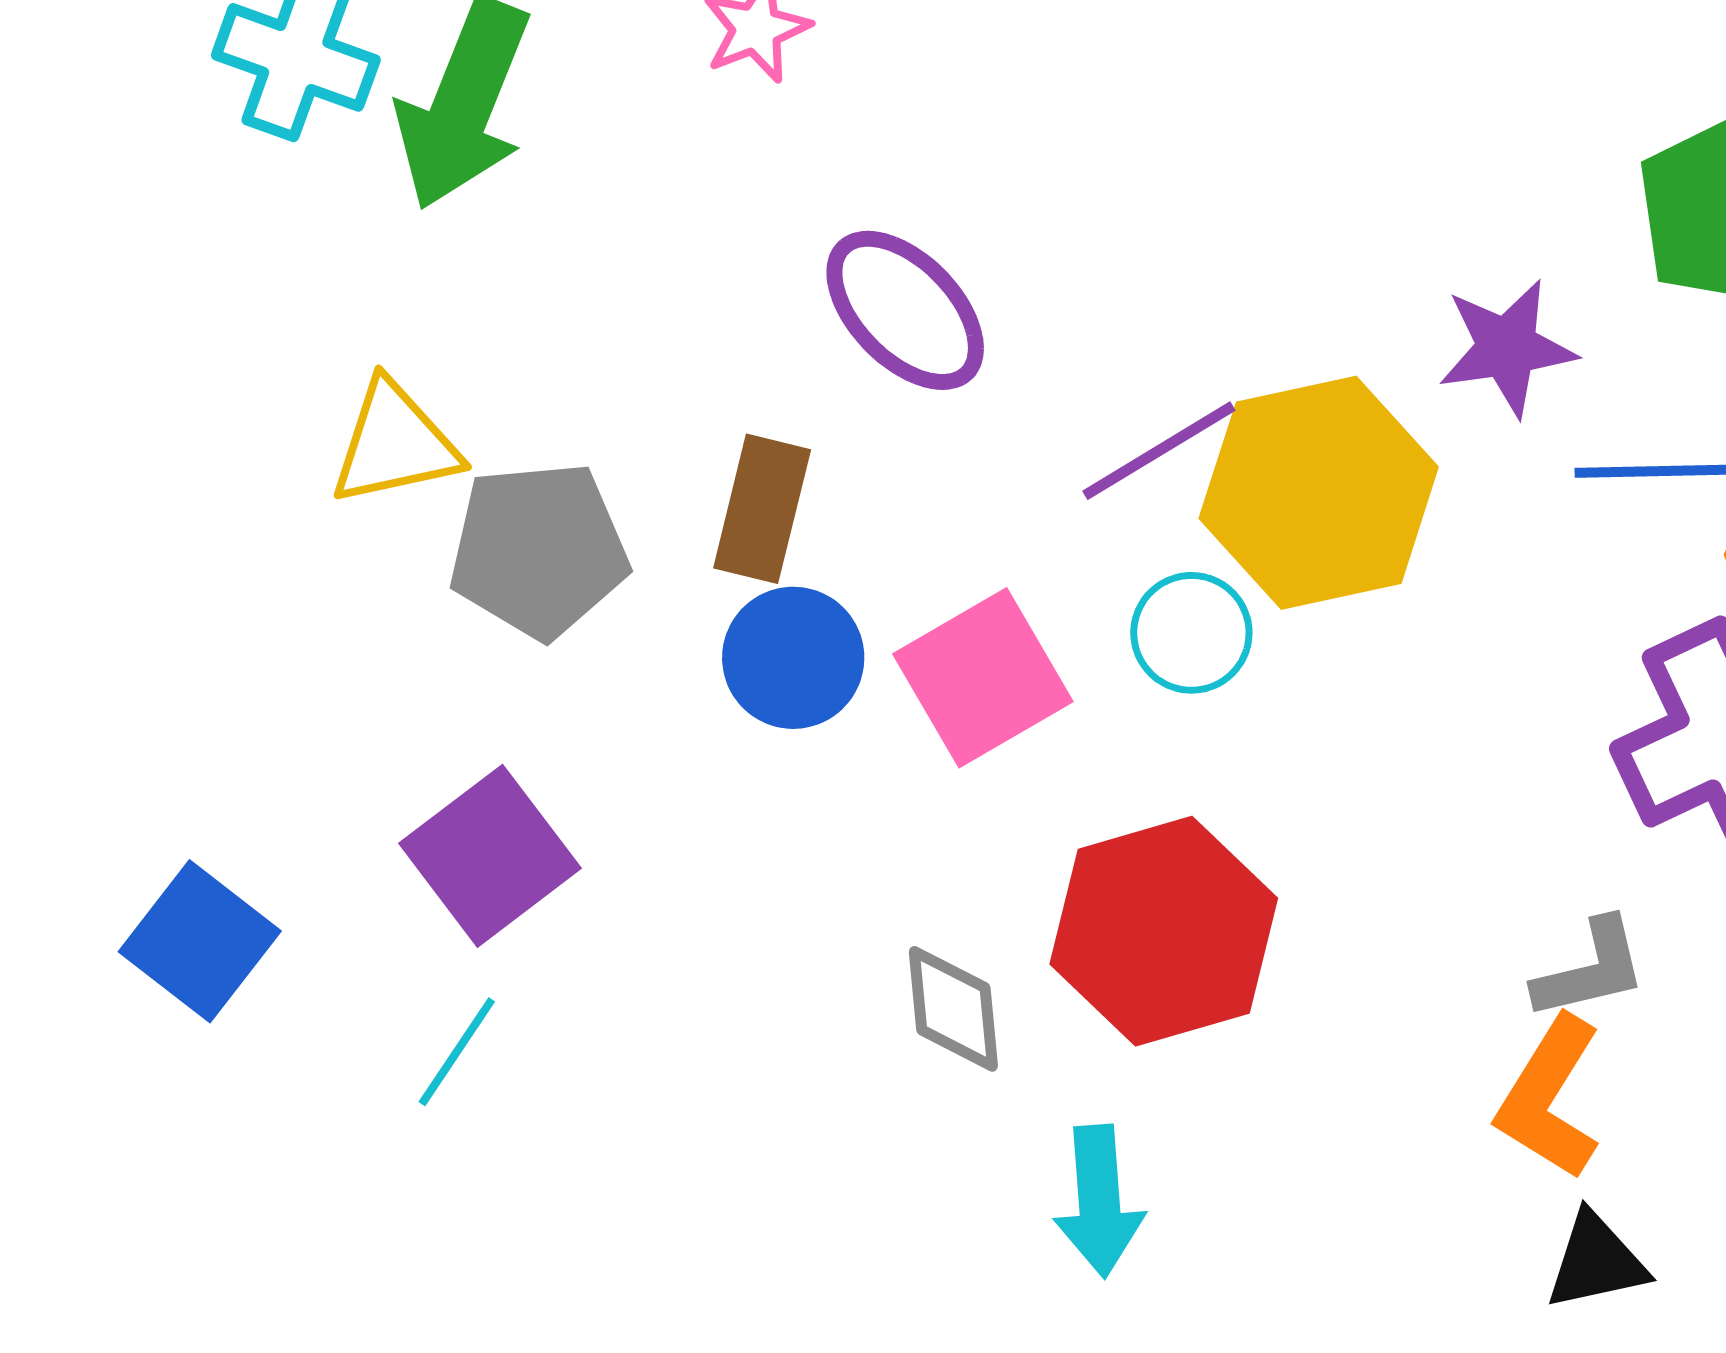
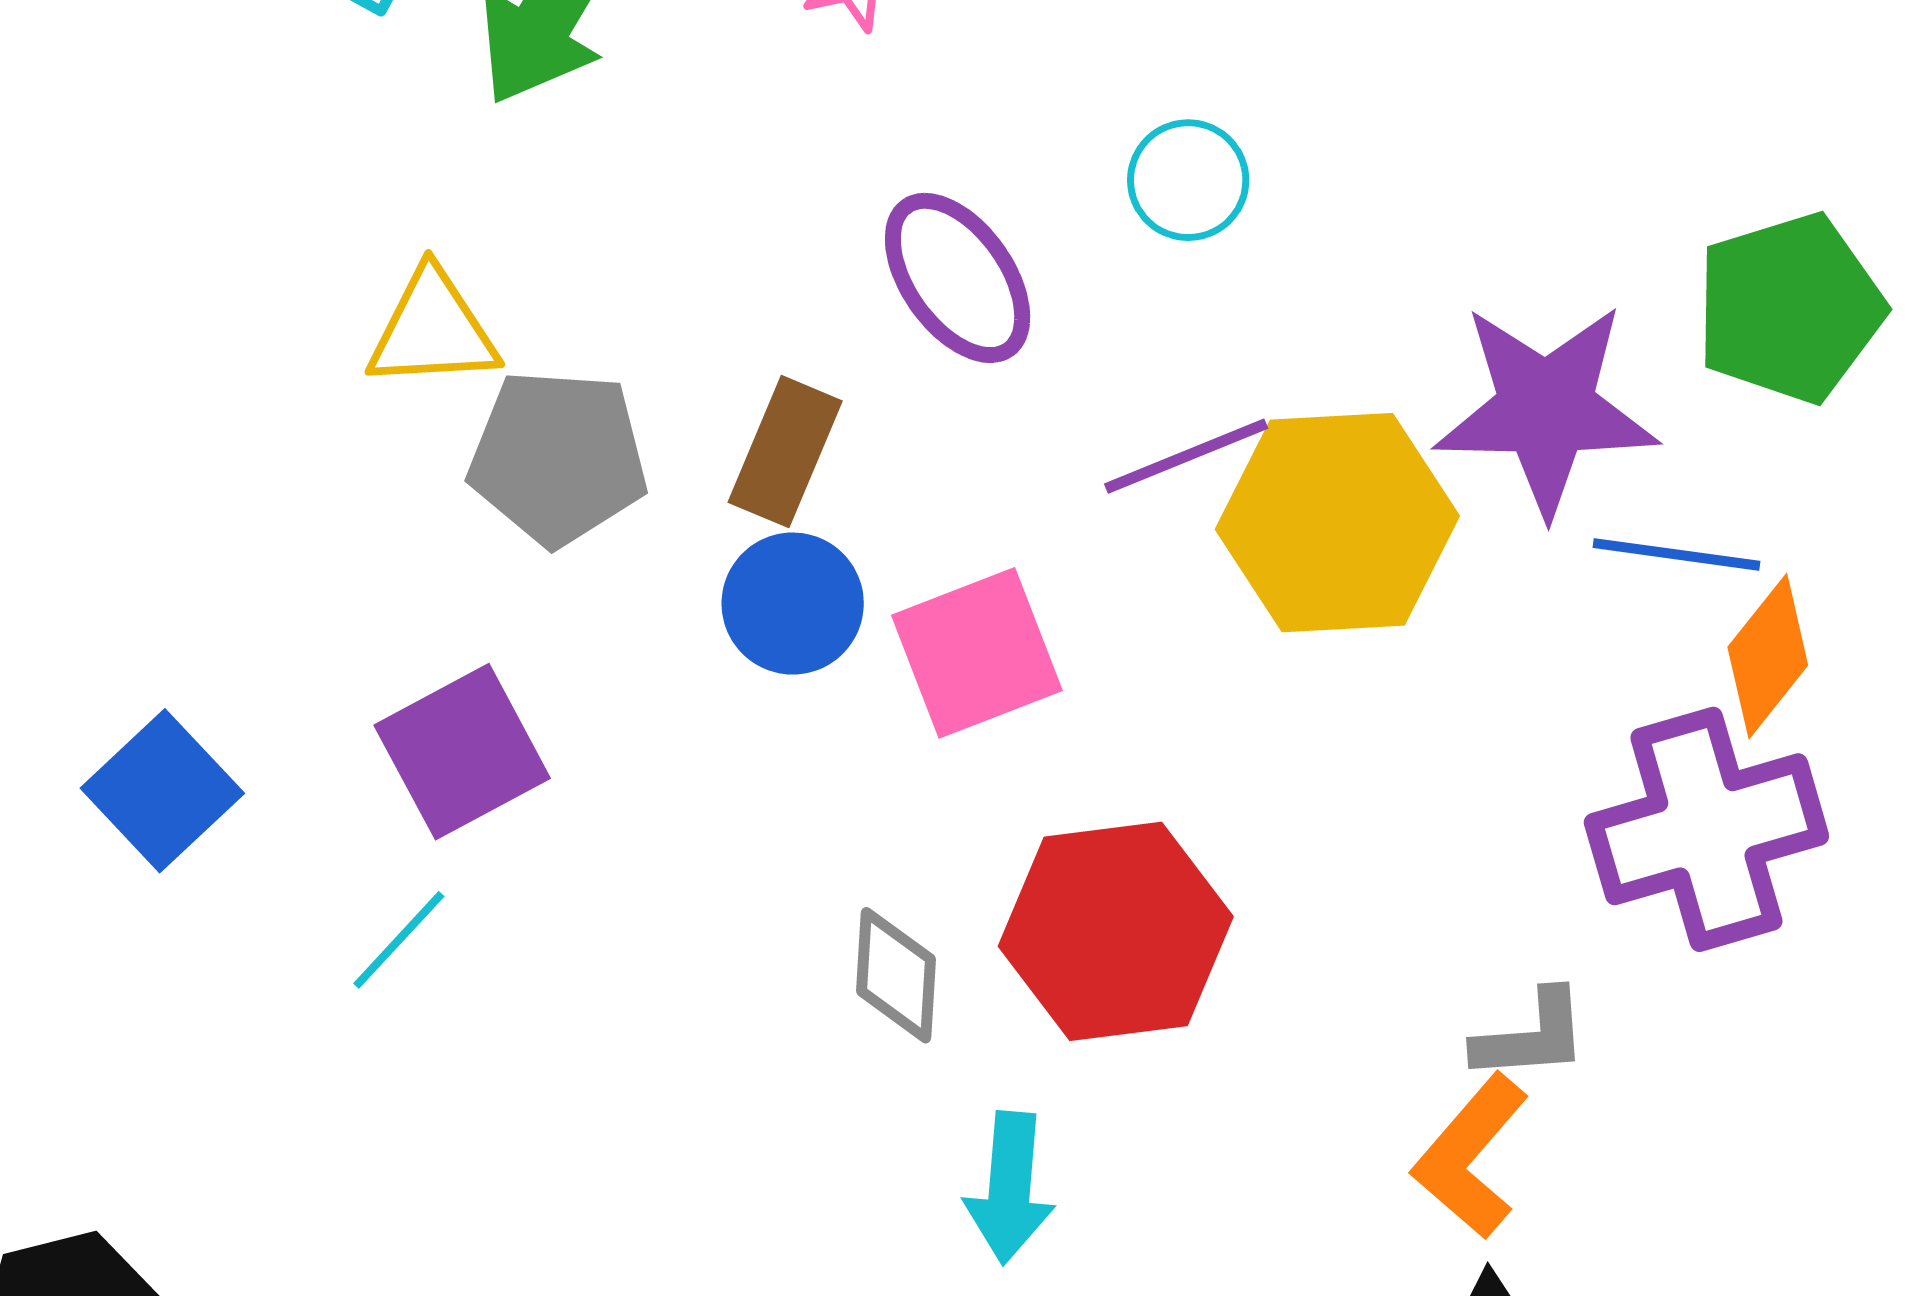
purple star: (1507, 348) -> (1546, 409), size x1.6
cyan circle: (1191, 633) -> (1188, 180), moved

